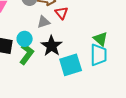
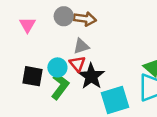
red triangle: (62, 13) -> (77, 64), moved

